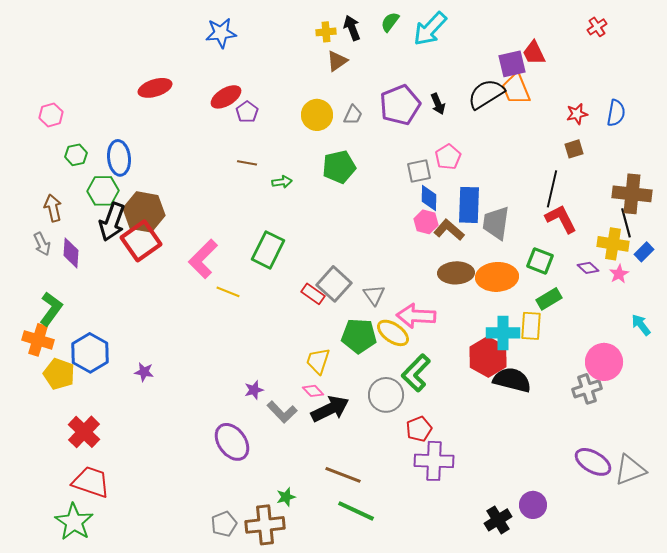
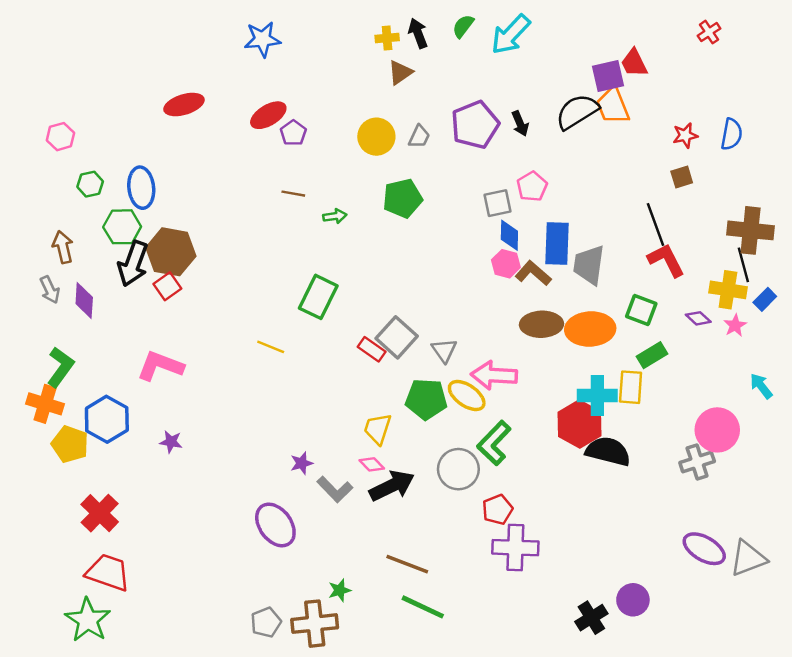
black line: (552, 189) -> (656, 224), turned -33
red square: (141, 241) -> (167, 286), size x0.6
pink L-shape: (203, 259) -> (160, 366), moved, turned 66

